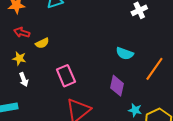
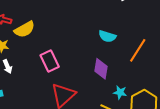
yellow semicircle: (42, 43) -> (24, 29), size x1.5

